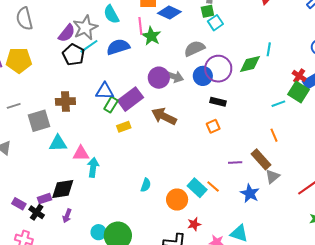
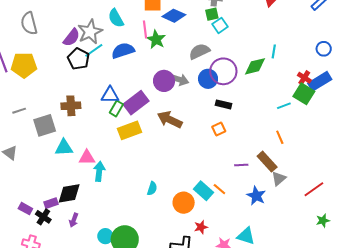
yellow rectangle: (124, 127) -> (130, 130), size x1.6

